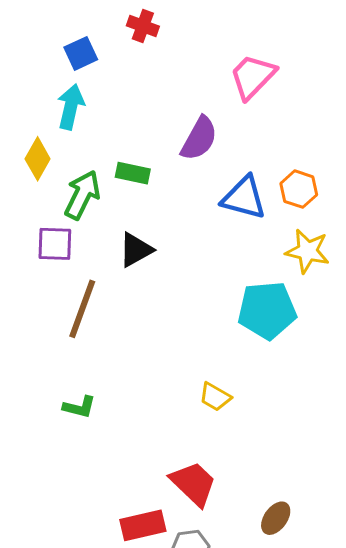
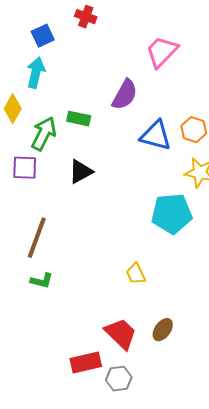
brown line: (82, 309) -> (37, 238), moved
yellow trapezoid: (215, 397) -> (136, 274), turned 35
brown ellipse: (276, 518) -> (163, 330), moved

